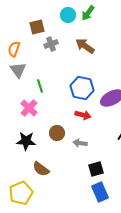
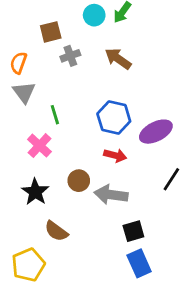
black star: (26, 141) -> (35, 192), turned 30
gray arrow: (80, 143) -> (111, 195), size x1.6

